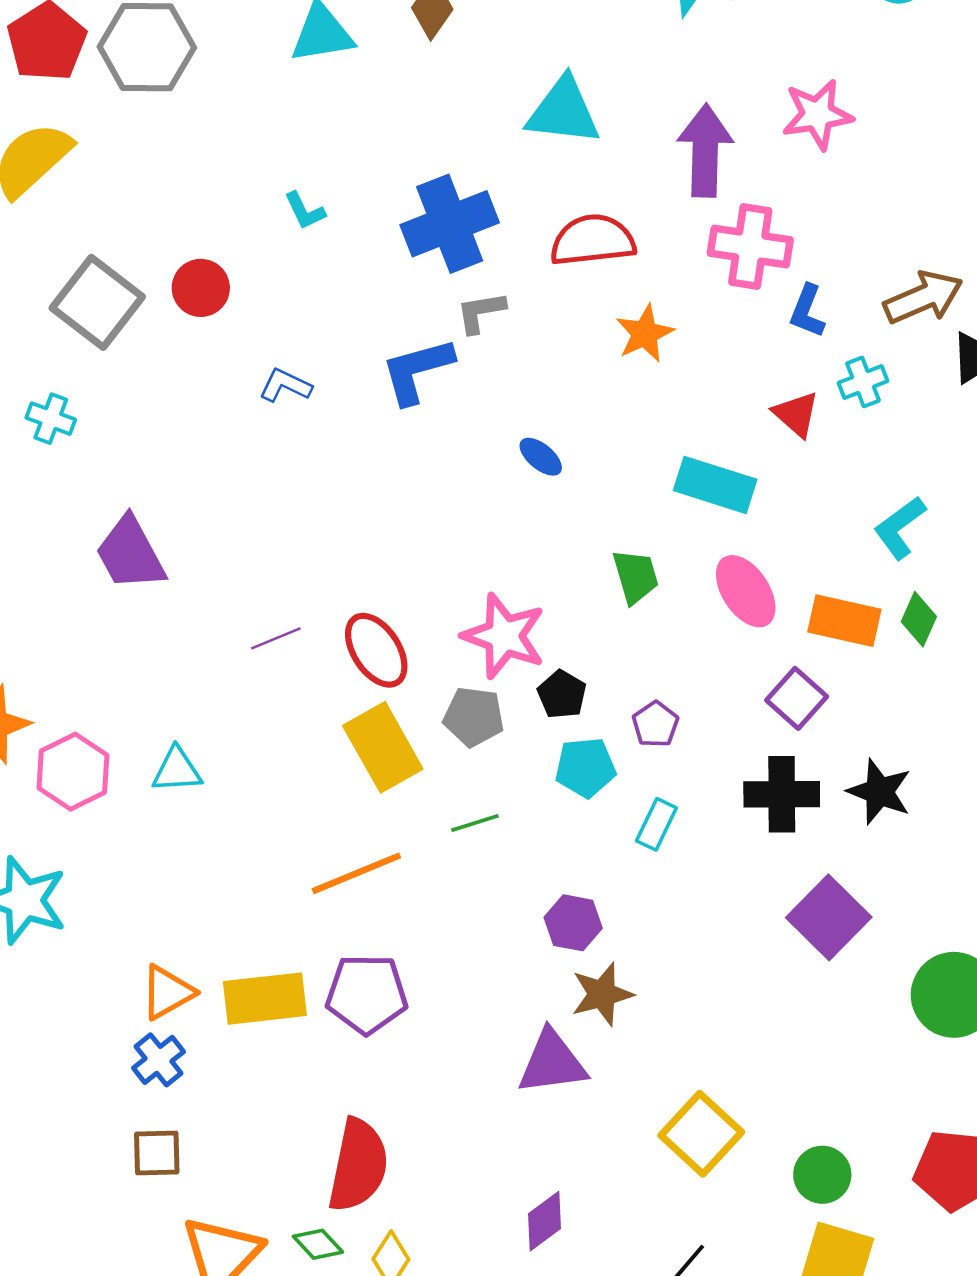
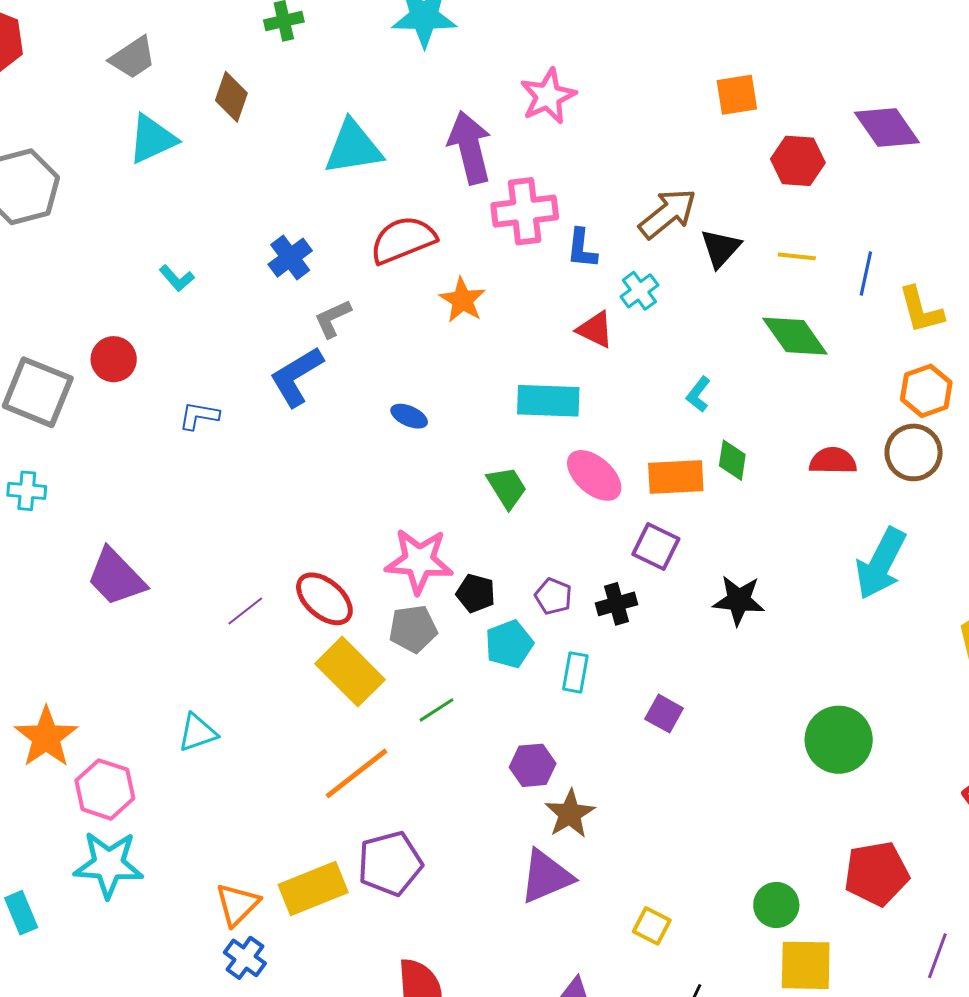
blue cross: (450, 224) -> (290, 258), size x0.6
cyan L-shape: (900, 528) -> (698, 394), size x0.7
pink hexagon: (73, 772) -> (105, 789), moved
black cross: (782, 794) -> (616, 604), moved, size x0.7
purple square: (829, 917) -> (664, 714), moved, size x0.6
yellow square: (701, 1134) -> (652, 926), moved, size x0.6

